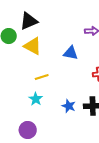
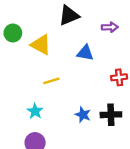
black triangle: (29, 21) -> (69, 15), moved
cyan star: (36, 99) -> (35, 111), moved

